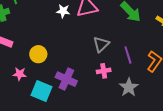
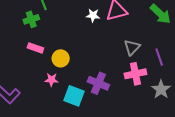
yellow circle: (38, 54) -> (61, 58), moved
pink cross: (104, 71) -> (135, 74), size x1.5

